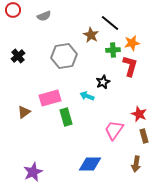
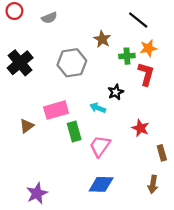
black line: (110, 23) -> (138, 20), moved
black cross: (18, 56) -> (20, 63), size x1.6
red star: (139, 114) -> (140, 128), moved
pink trapezoid: (114, 130) -> (100, 146), moved

